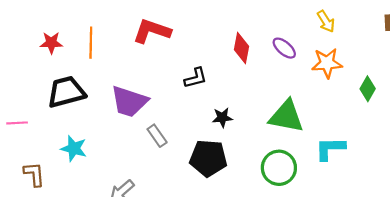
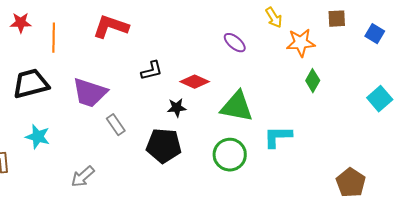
red star: (51, 43) -> (21, 23), moved
red diamond: (242, 48) -> (195, 82), moved, turned -76
orange star: (327, 63) -> (301, 43), moved

